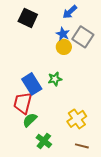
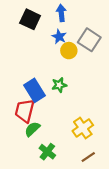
blue arrow: (70, 12) -> (61, 13), moved, turned 126
blue star: (63, 34) -> (59, 37), moved
brown line: (82, 146) -> (88, 157), turned -48

